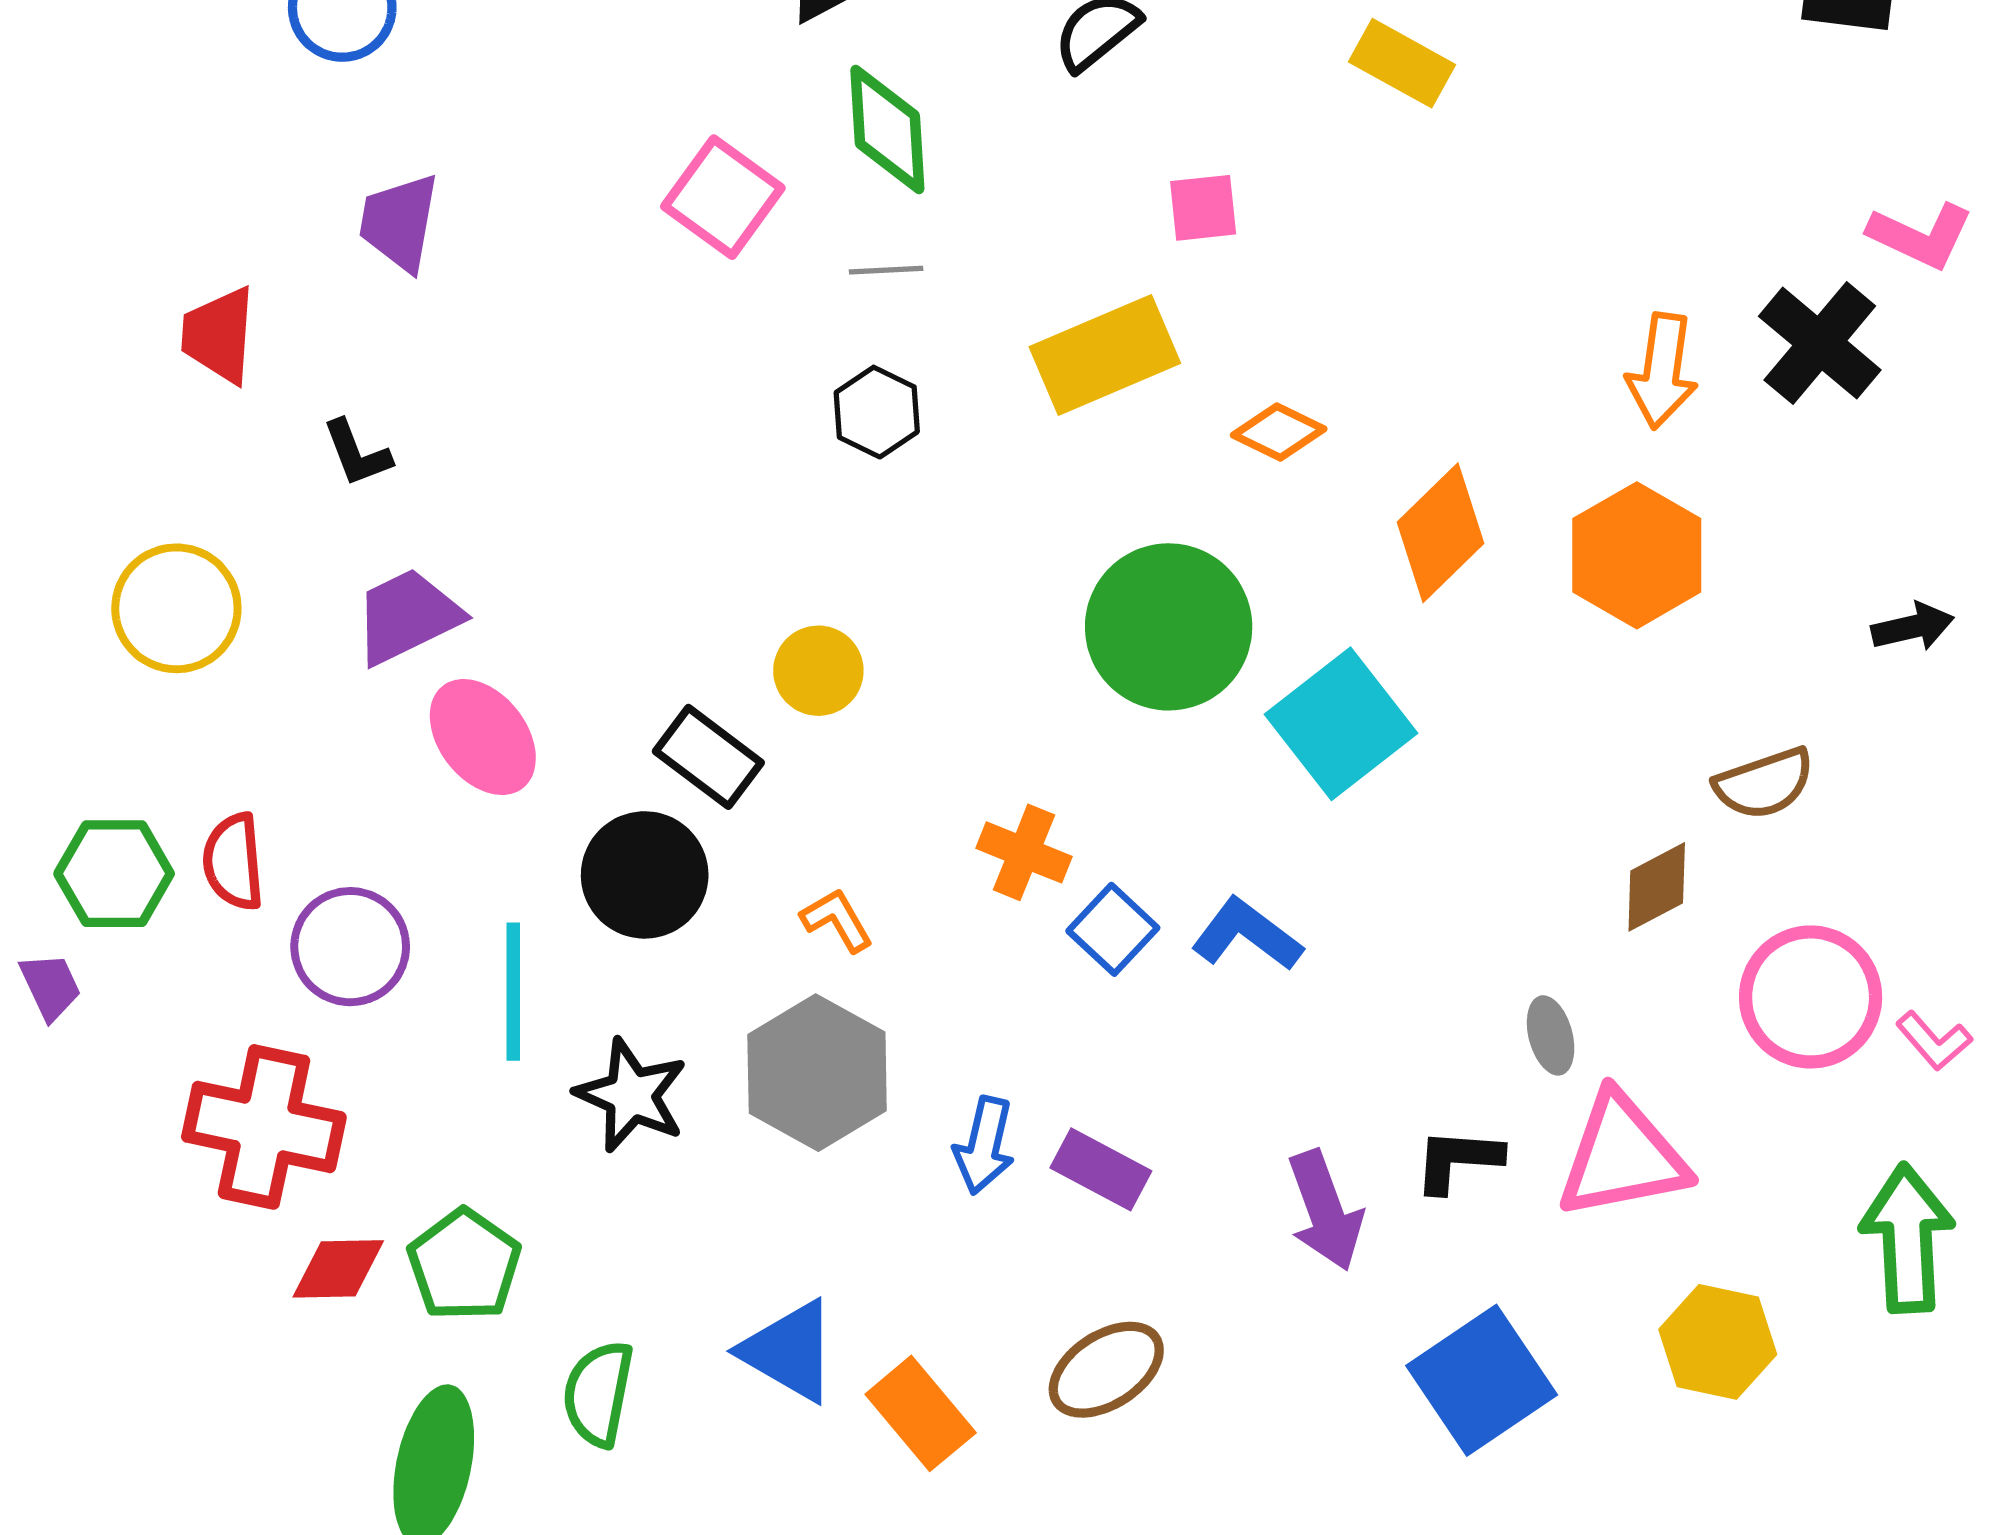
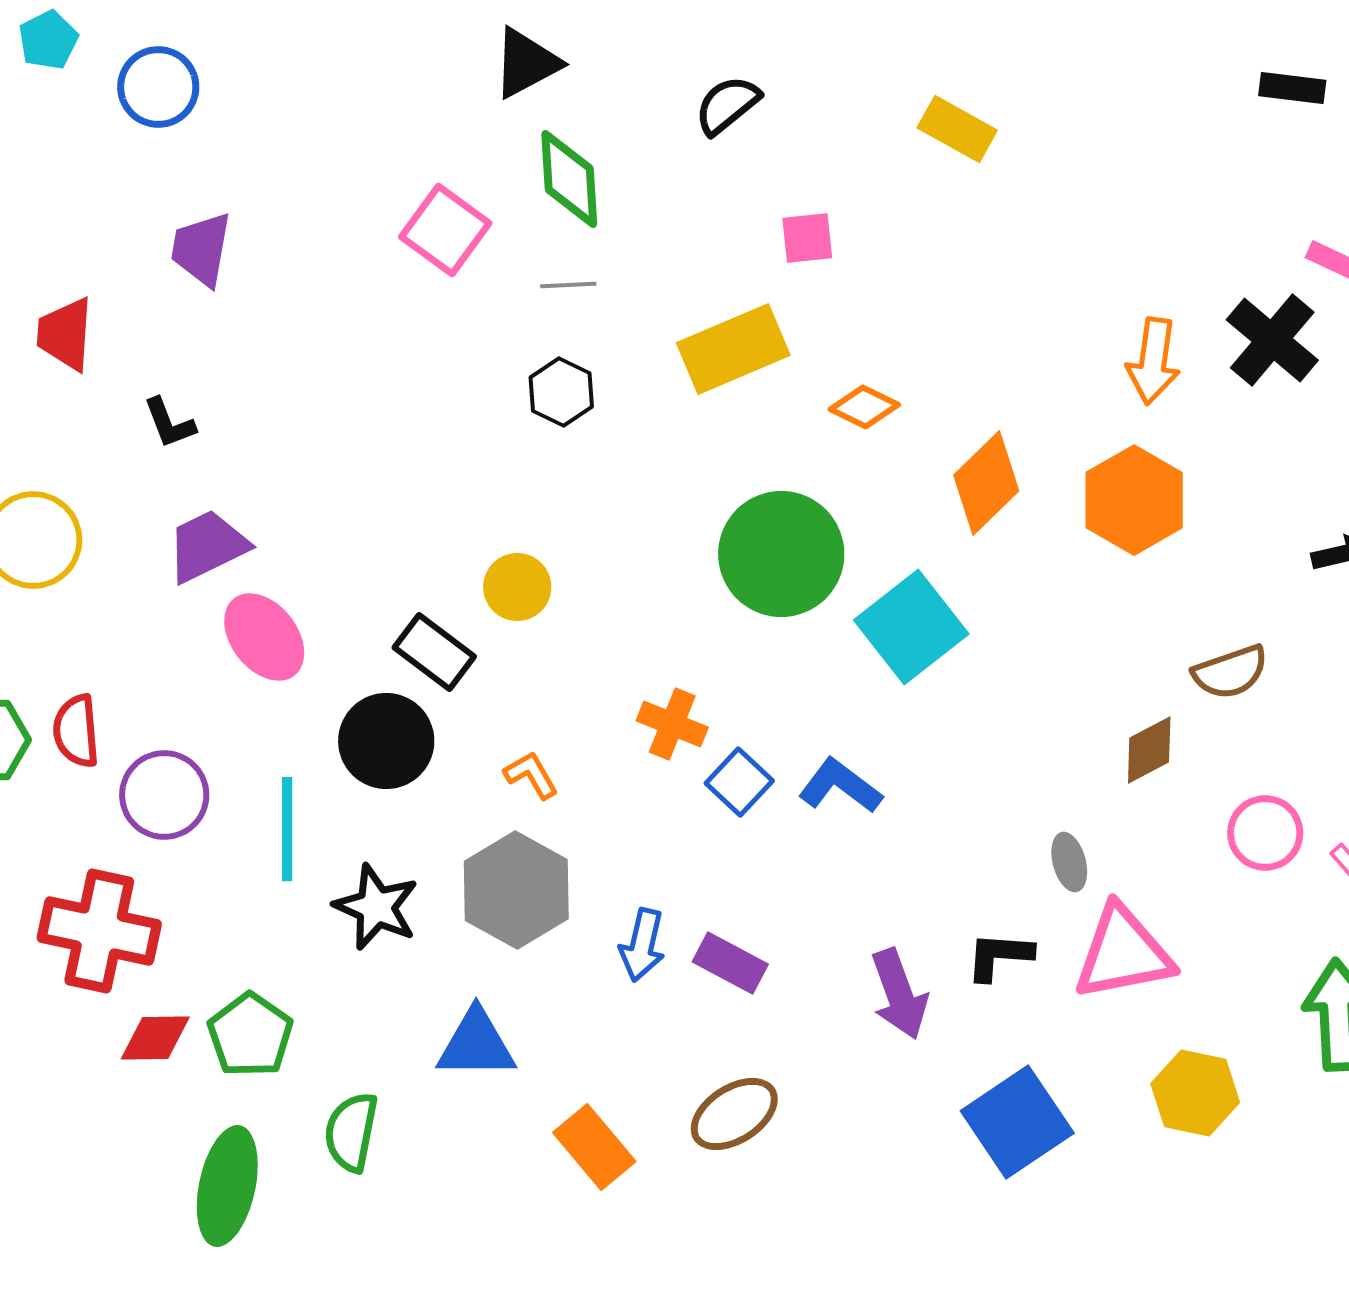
pink circle: (1811, 997) -> (1265, 833), size x0.7
blue triangle: (789, 1351) -> (476, 1044), moved, turned -30

